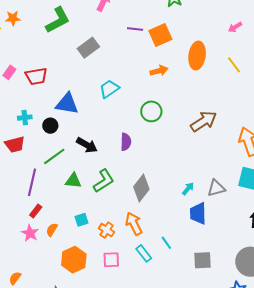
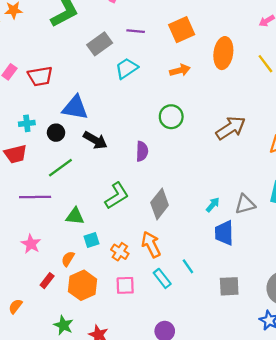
purple line: (135, 29) -> (136, 31), moved
cyan trapezoid: (109, 89) -> (127, 68), moved
black arrow: (87, 145) -> (95, 140), moved
green triangle: (73, 181) -> (75, 216), moved
purple line: (32, 182) -> (35, 197), turned 76
red rectangle: (36, 211) -> (47, 281), moved
orange semicircle: (52, 230) -> (68, 259), moved
pink star: (30, 233) -> (31, 244), moved

